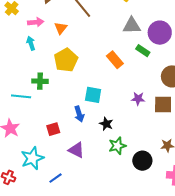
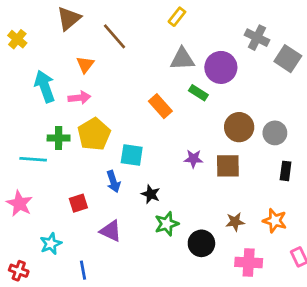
pink arrow: (36, 22) -> (79, 98), moved
cyan arrow: (31, 43) -> (45, 86), size x1.6
yellow pentagon: (66, 60) -> (94, 134), moved
cyan star: (32, 158) -> (51, 244), size x0.7
blue line: (55, 178) -> (83, 270), turned -64

